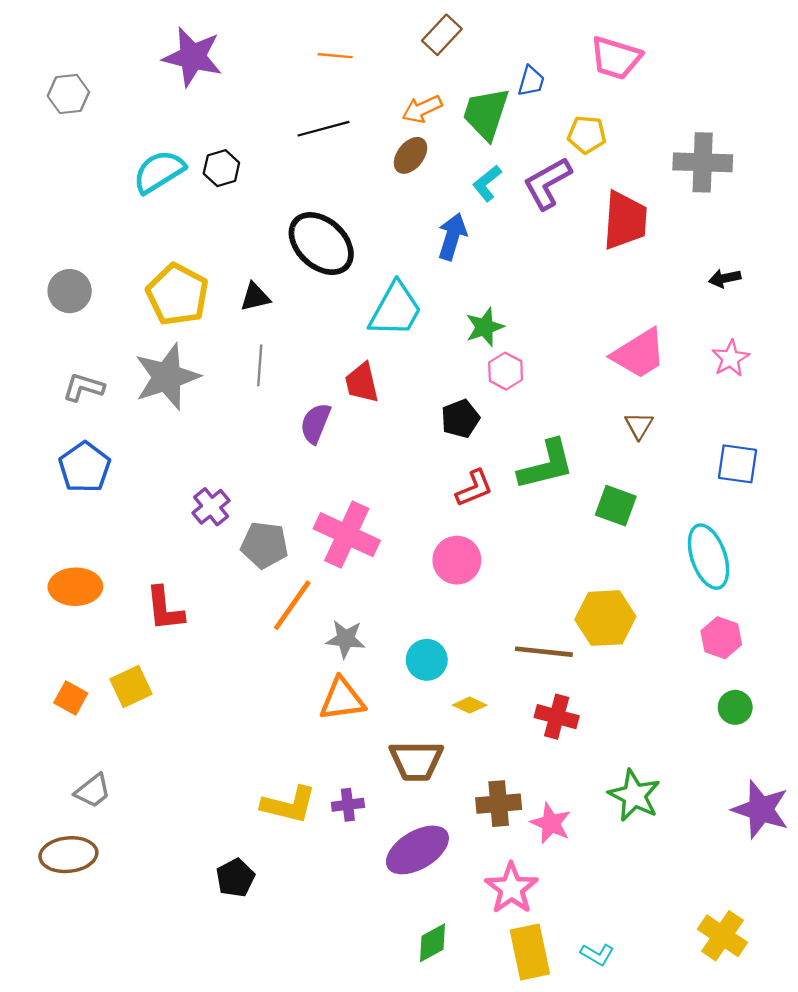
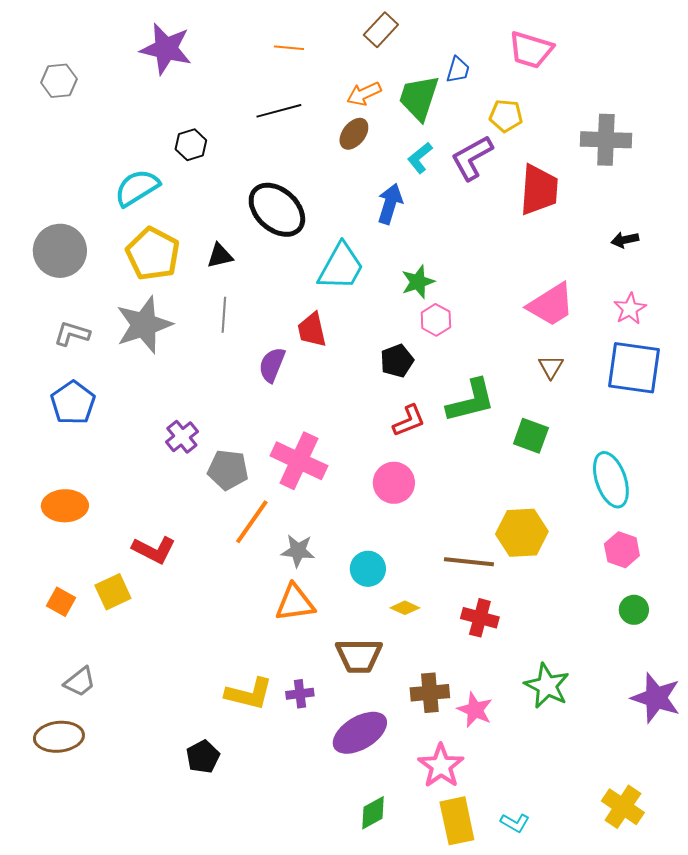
cyan semicircle: (159, 172) -> (137, 188), moved
gray circle: (70, 291) -> (60, 251), size x1.4
blue square: (738, 464) -> (634, 368), moved, size x1.5
red L-shape: (165, 609) -> (154, 550), moved, turned -57

